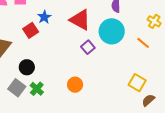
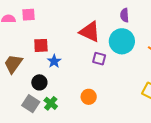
blue star: (44, 17) -> (54, 61), moved
red square: (31, 30) -> (41, 45), turned 35
purple square: (88, 47) -> (99, 59), turned -32

